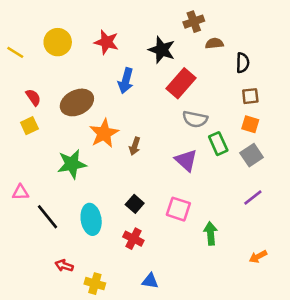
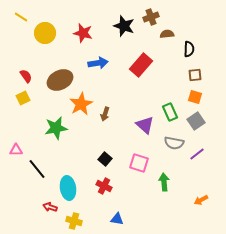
black star: (162, 50) -> (124, 26), moved
yellow line: (15, 52) -> (21, 17), moved
blue arrow: (126, 81) -> (98, 63), turned -114
gray semicircle: (195, 119) -> (174, 143), moved
cyan ellipse: (91, 219) -> (68, 188), moved

